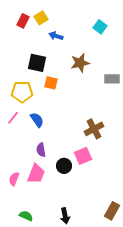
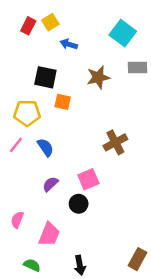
cyan square: (100, 27) -> (123, 33), size x1.5
gray rectangle: (112, 79) -> (137, 68), moved
brown cross: (94, 129) -> (115, 142), moved
purple semicircle: (41, 150) -> (50, 184), turned 56
pink square: (83, 156) -> (88, 179), moved
pink trapezoid: (36, 174) -> (49, 234), moved

